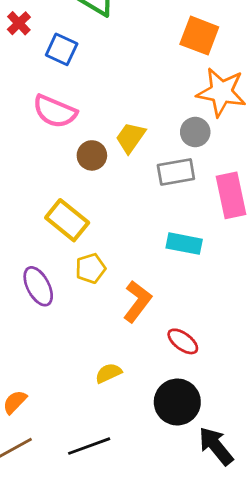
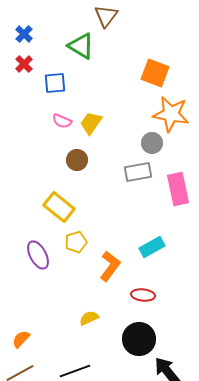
blue square: (62, 49) -> (55, 83), turned -30
pink semicircle: (55, 111) -> (62, 121), moved, size x0.6
yellow trapezoid: (130, 138) -> (91, 123), moved
cyan rectangle: (184, 244) -> (152, 247), moved, turned -40
red ellipse: (183, 341) -> (143, 295), turned -30

